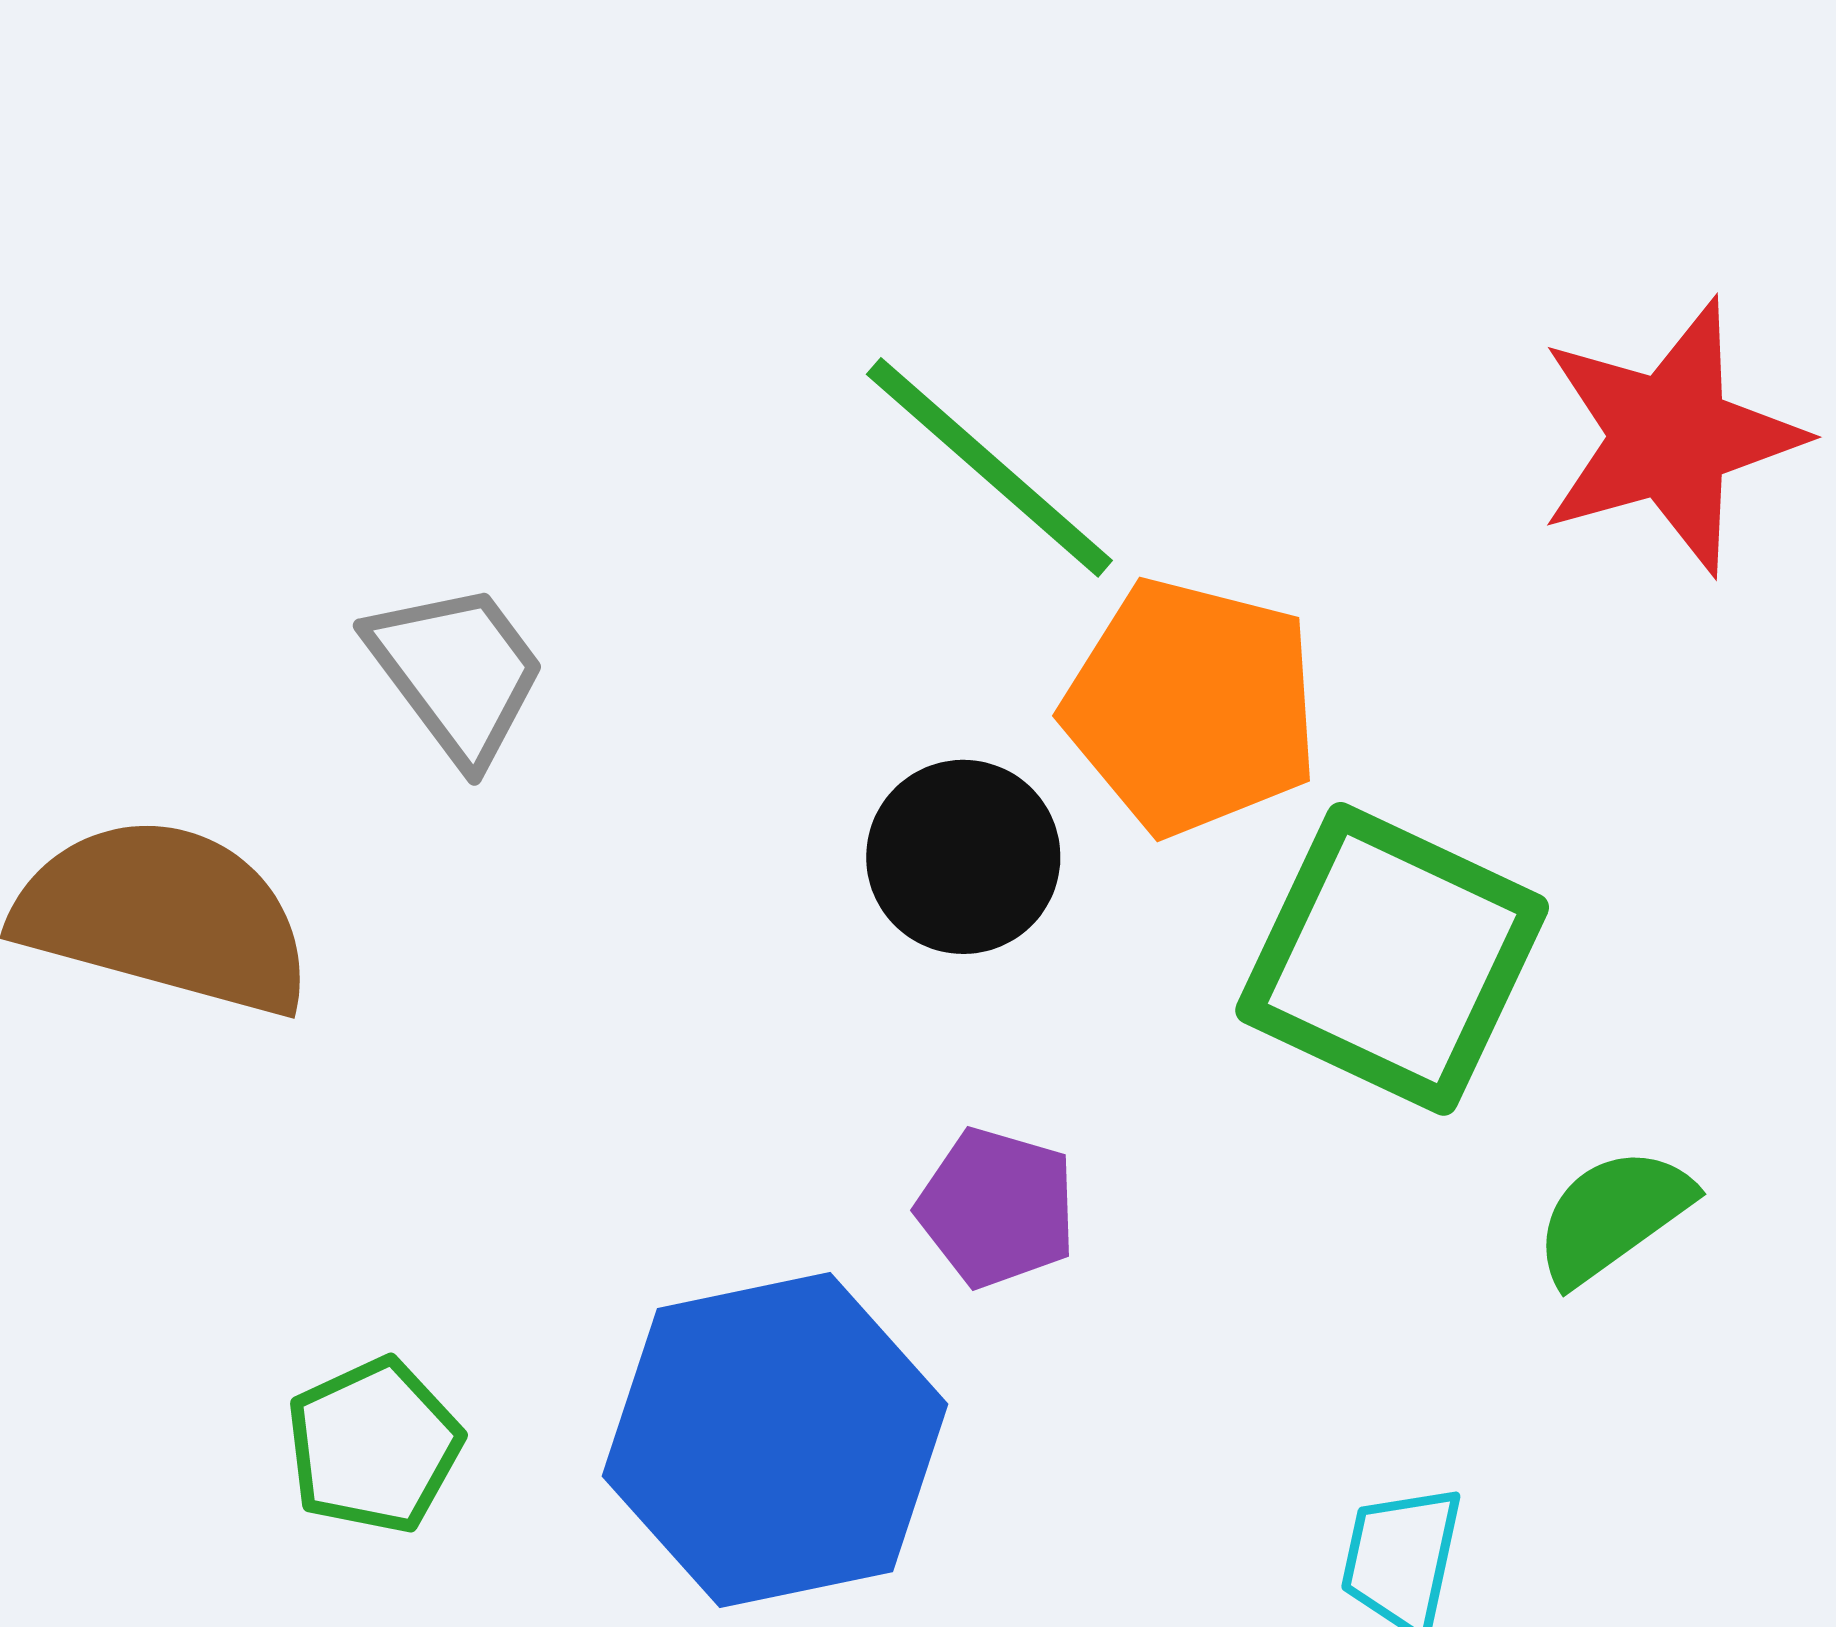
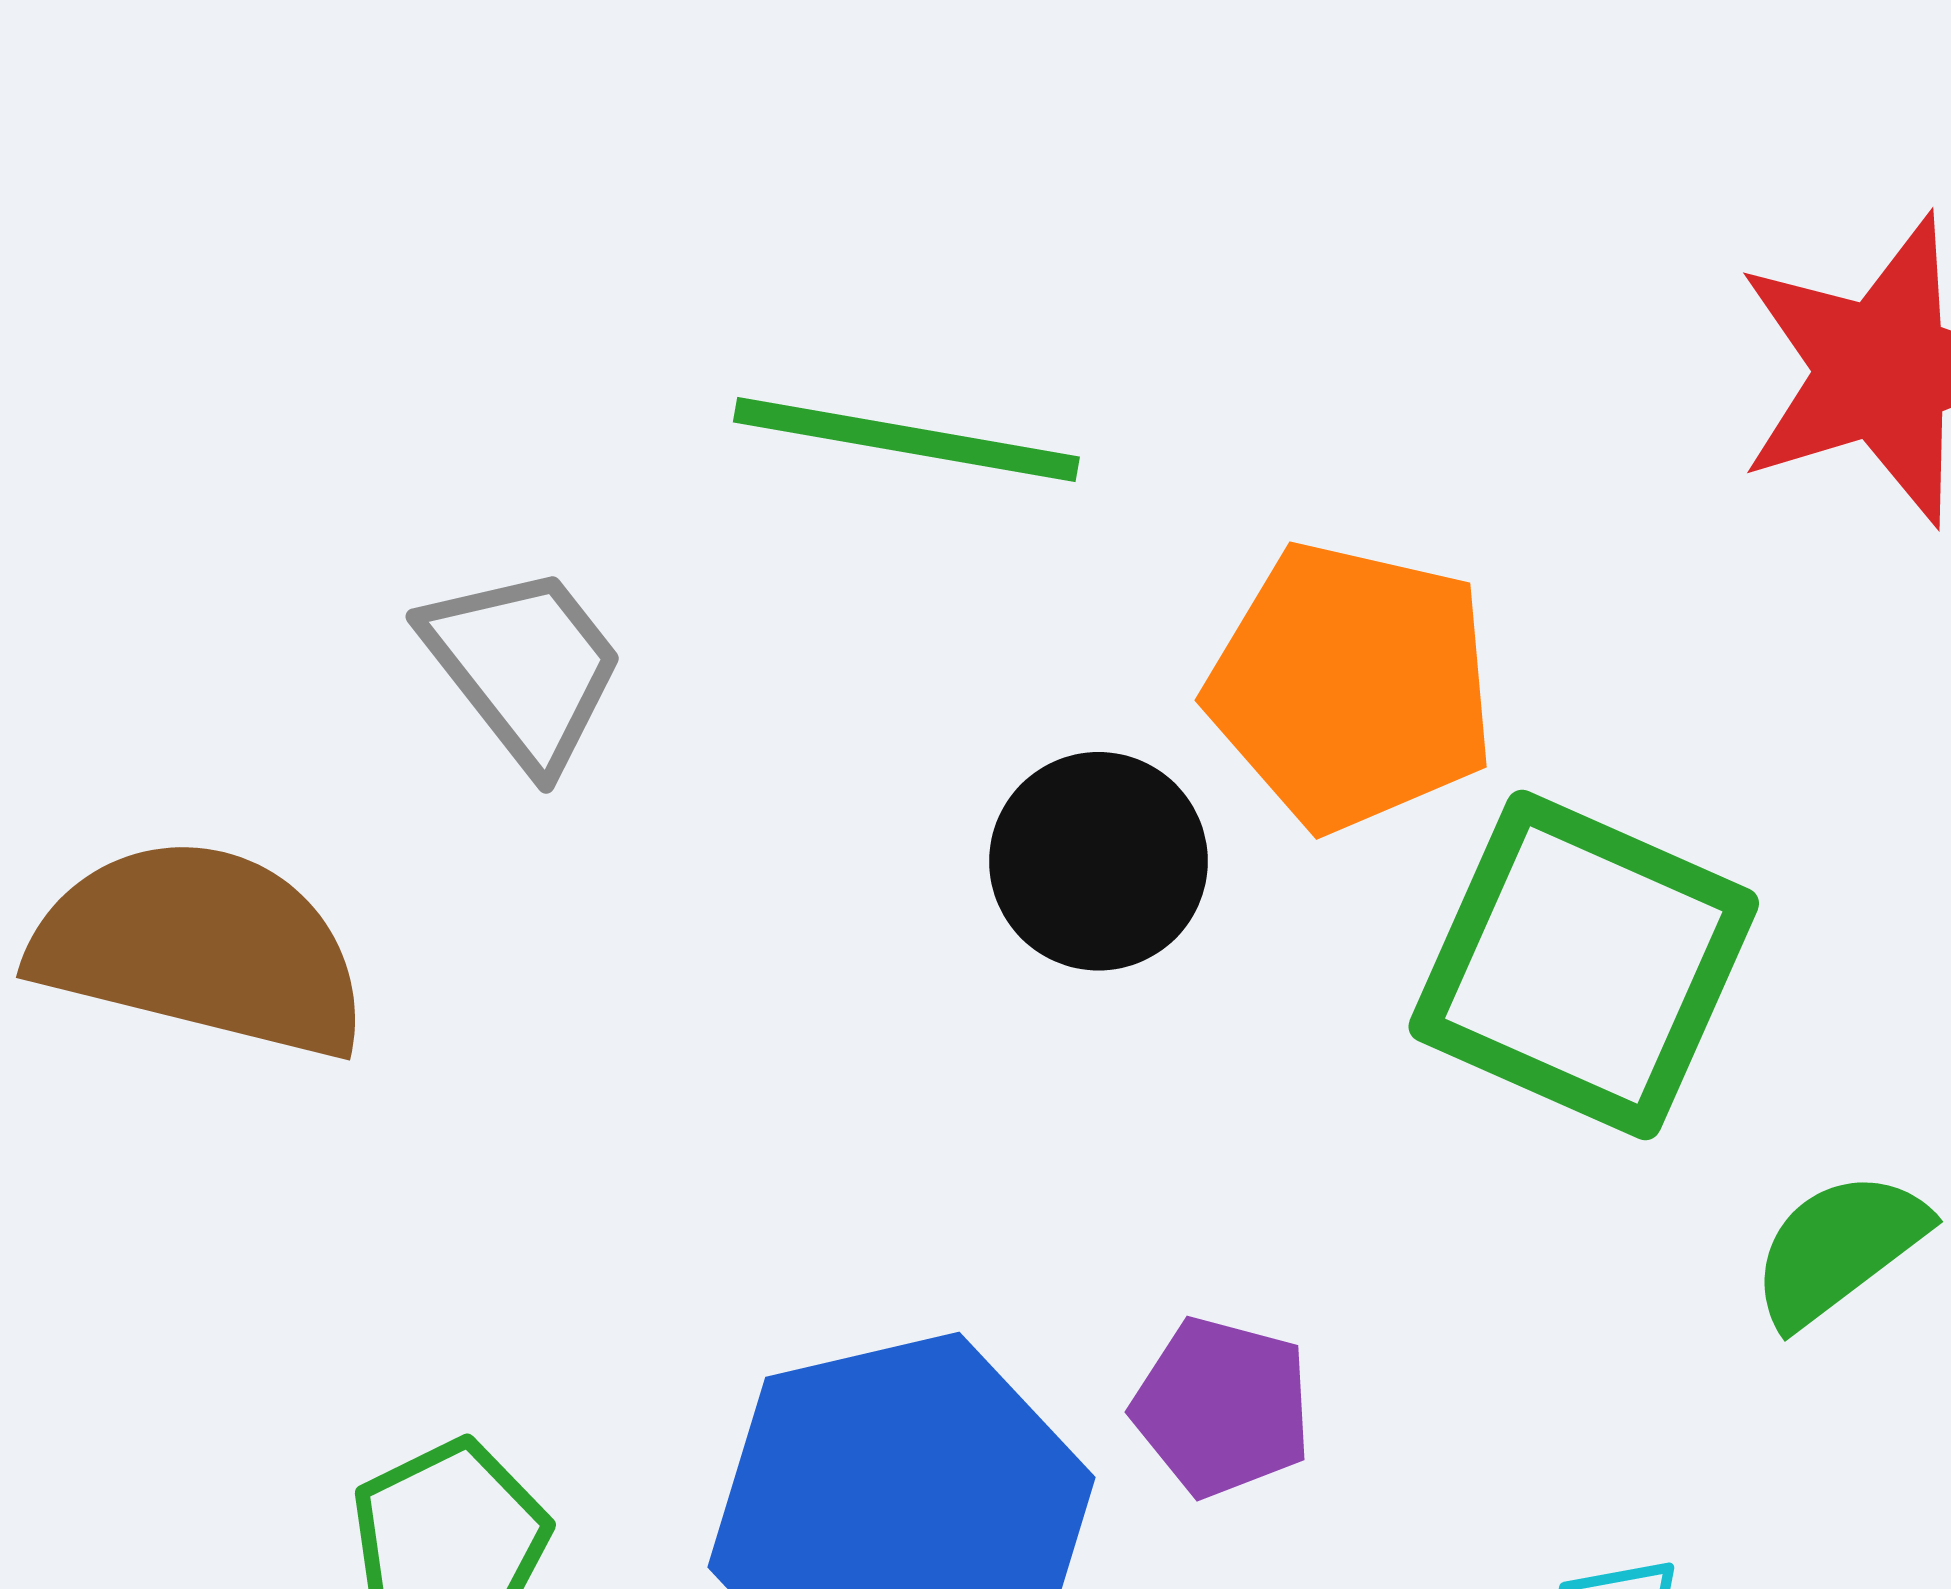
green line: (989, 467) -> (906, 439), moved, turned -30
purple pentagon: (997, 1208) -> (1222, 1407), moved

